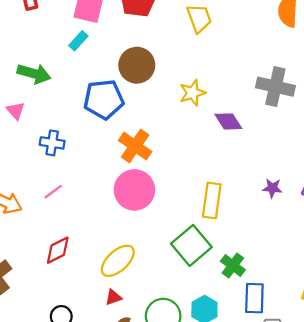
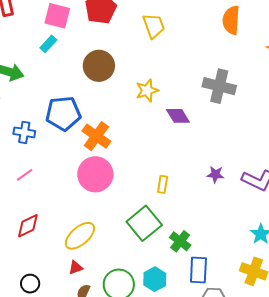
blue pentagon: (104, 99) -> (63, 113), moved
yellow rectangle: (212, 200) -> (163, 184), size x0.6

